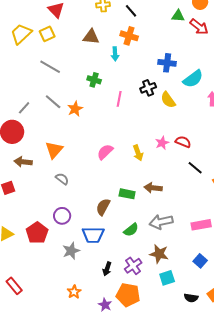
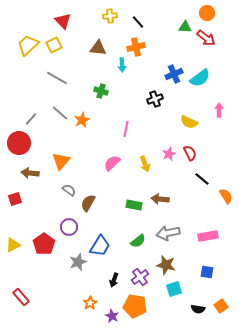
orange cross: (129, 36) -> (136, 47), turned -30
blue cross: (167, 63) -> (174, 74), turned -30
cyan semicircle: (193, 79) -> (200, 78), moved
pink line: (119, 99) -> (126, 129), moved
yellow semicircle: (168, 100) -> (189, 122), moved, turned -30
red semicircle: (183, 142) -> (190, 153), turned 42
brown semicircle: (103, 207) -> (88, 203), moved
blue trapezoid: (93, 235) -> (100, 246), turned -60
blue square: (200, 261) -> (207, 272), turned -32
orange star: (74, 292) -> (90, 303), moved

